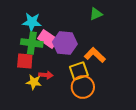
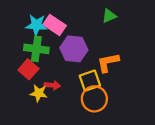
pink rectangle: (48, 39) -> (55, 25), moved
orange L-shape: (95, 55) -> (108, 62), turned -55
red square: (25, 61) -> (28, 69), turned 36

